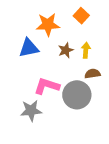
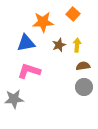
pink L-shape: (47, 86) -> (29, 71), moved
gray circle: (77, 95) -> (84, 87), moved, size x0.7
gray star: (31, 111) -> (14, 99), moved

